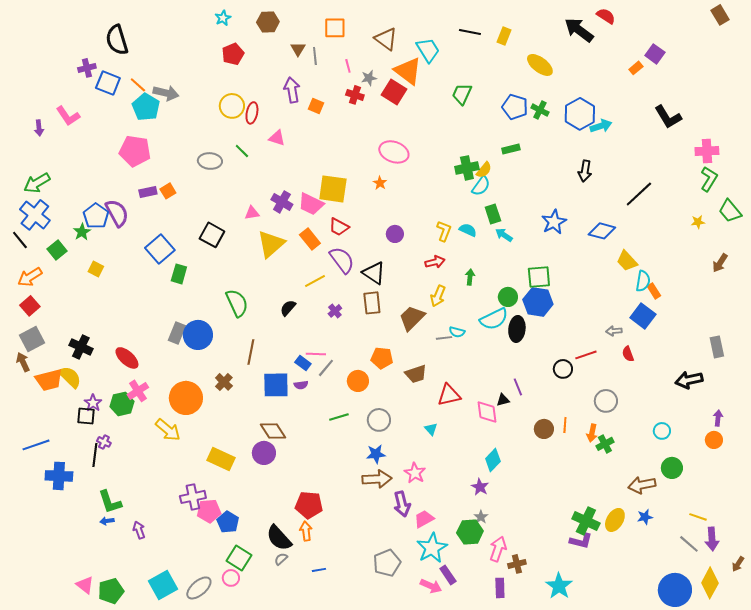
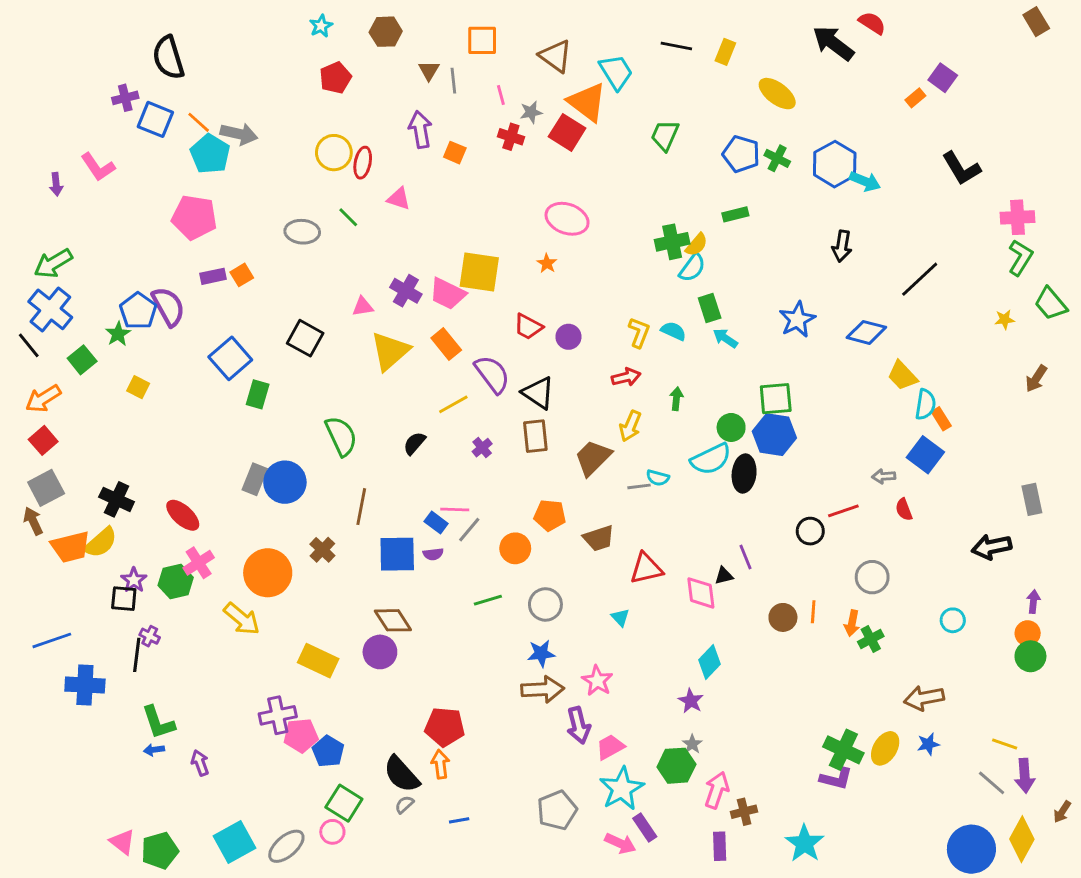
cyan arrow: (601, 126) -> (865, 181), turned 40
red trapezoid: (339, 227) -> (528, 327), moved
yellow semicircle: (70, 377) -> (101, 543), turned 95
green circle: (672, 468) -> (1030, 656), moved

